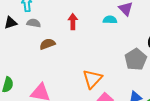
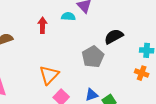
red arrow: (73, 22) -> (42, 25), moved

